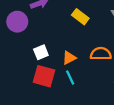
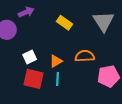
cyan line: (70, 77) -> (58, 79), turned 32

